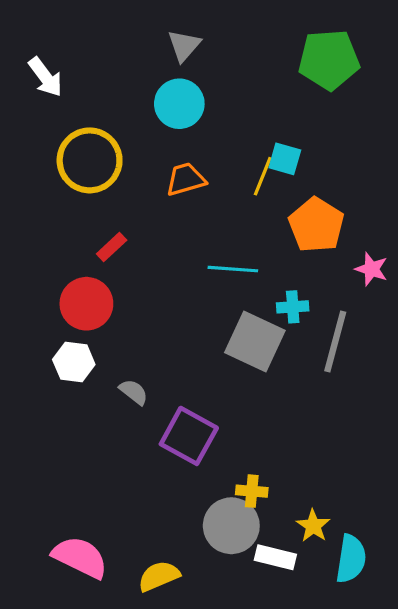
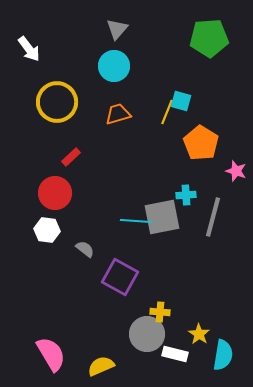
cyan line: (233, 269) -> (136, 221), moved
gray square: (255, 342) -> (162, 217), turned -36
pink semicircle: (80, 557) -> (51, 354), turned 33

